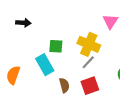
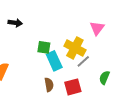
gray line: (88, 62) -> (83, 61), moved
cyan rectangle: (45, 65) -> (54, 61), moved

